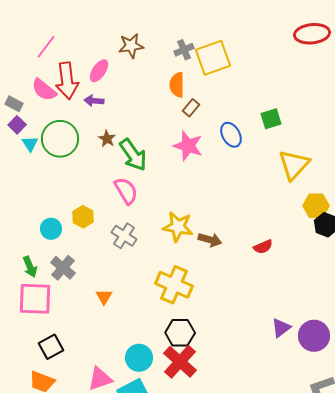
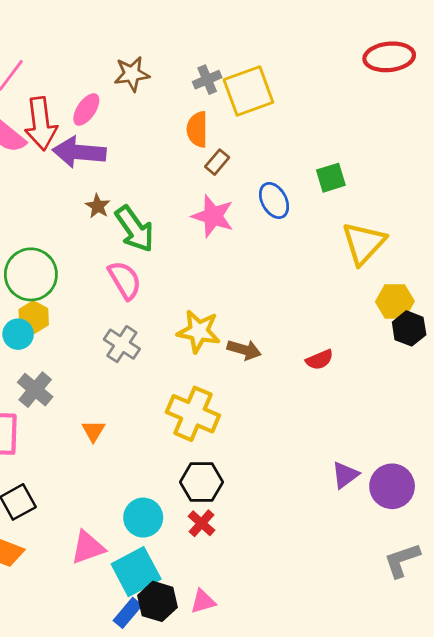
purple arrow: (94, 101) -> (79, 152), size x1.8
green circle: (60, 139) -> (31, 274), moved
yellow hexagon: (83, 217) -> (34, 317), moved
red cross: (180, 362) -> (202, 523), size x0.6

